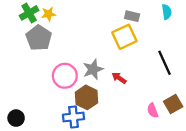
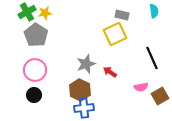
pink circle: (65, 76) -> (35, 70), moved
pink semicircle: (153, 110) -> (141, 87), moved, turned -80
blue cross: (73, 117) -> (84, 108), moved
black circle: (16, 118) -> (34, 95), moved

